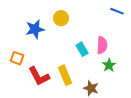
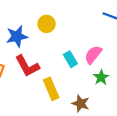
pink semicircle: (102, 45) -> (93, 55), turned -144
red L-shape: (39, 76) -> (27, 66), moved

